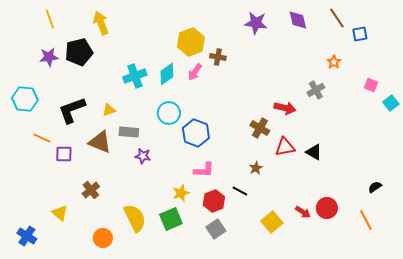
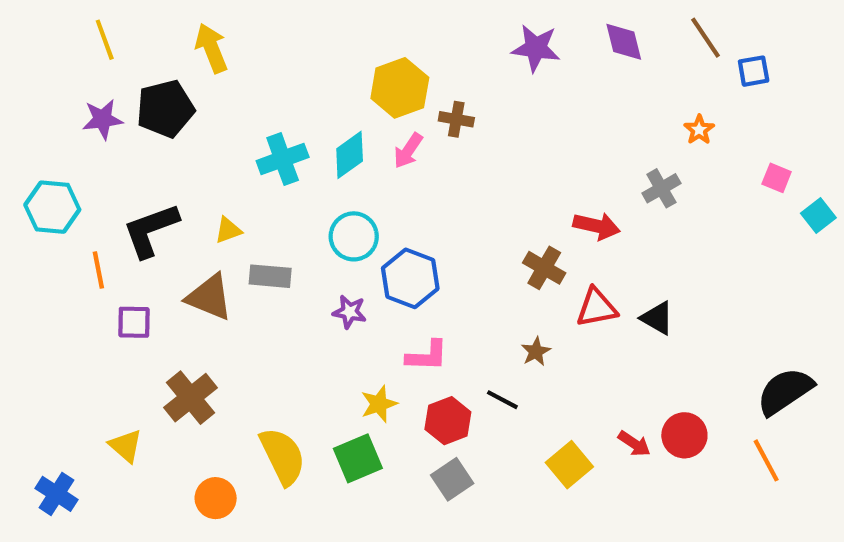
orange line: (42, 138) -> (98, 270), moved, turned 54
purple star: (143, 156) -> (350, 312), moved
black semicircle: (375, 187) -> (785, 391), size x2.0
brown cross: (91, 190) -> (190, 398), size x1.4

